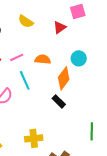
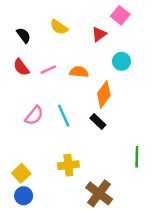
pink square: (78, 11) -> (120, 15), turned -35
cyan circle: (79, 58) -> (121, 61), moved
cyan line: (25, 80) -> (64, 116), moved

